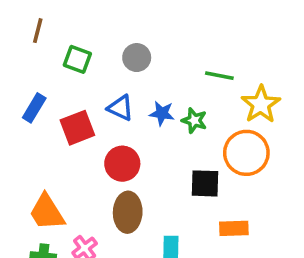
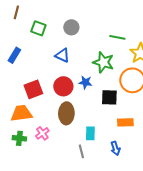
blue star: (162, 113) -> (85, 82), moved
green star: (194, 120) -> (103, 62), size x1.5
red square: (77, 128) -> (33, 89), moved
orange trapezoid: (47, 212) -> (21, 113), turned 115

